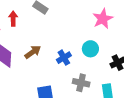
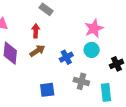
red arrow: (13, 19) -> (36, 31), moved
pink star: (103, 19) -> (94, 28), moved

